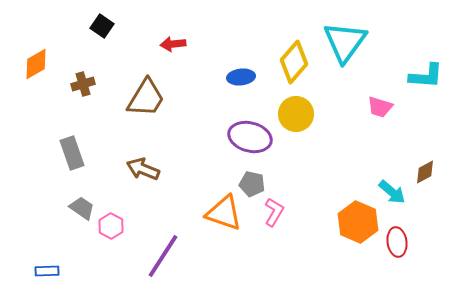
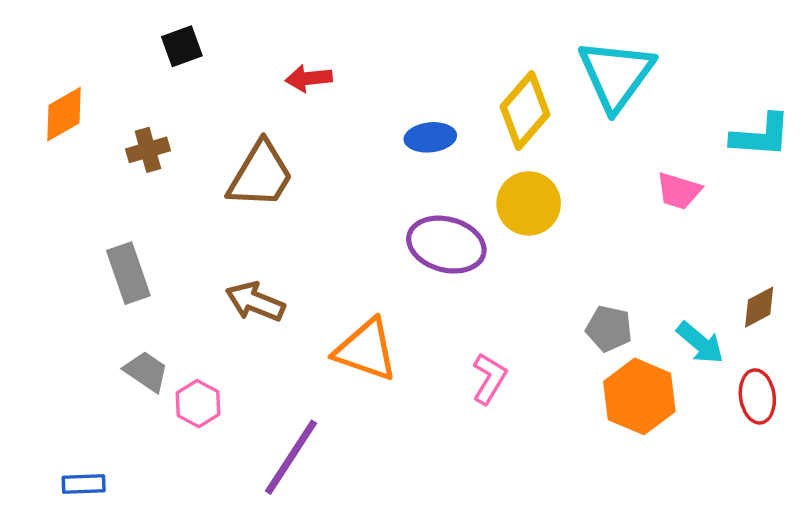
black square: (102, 26) -> (182, 46), turned 35
gray pentagon: (252, 184) -> (609, 329), moved
orange triangle: (224, 213) -> (366, 350), moved
red ellipse: (397, 242) -> (757, 396), moved

